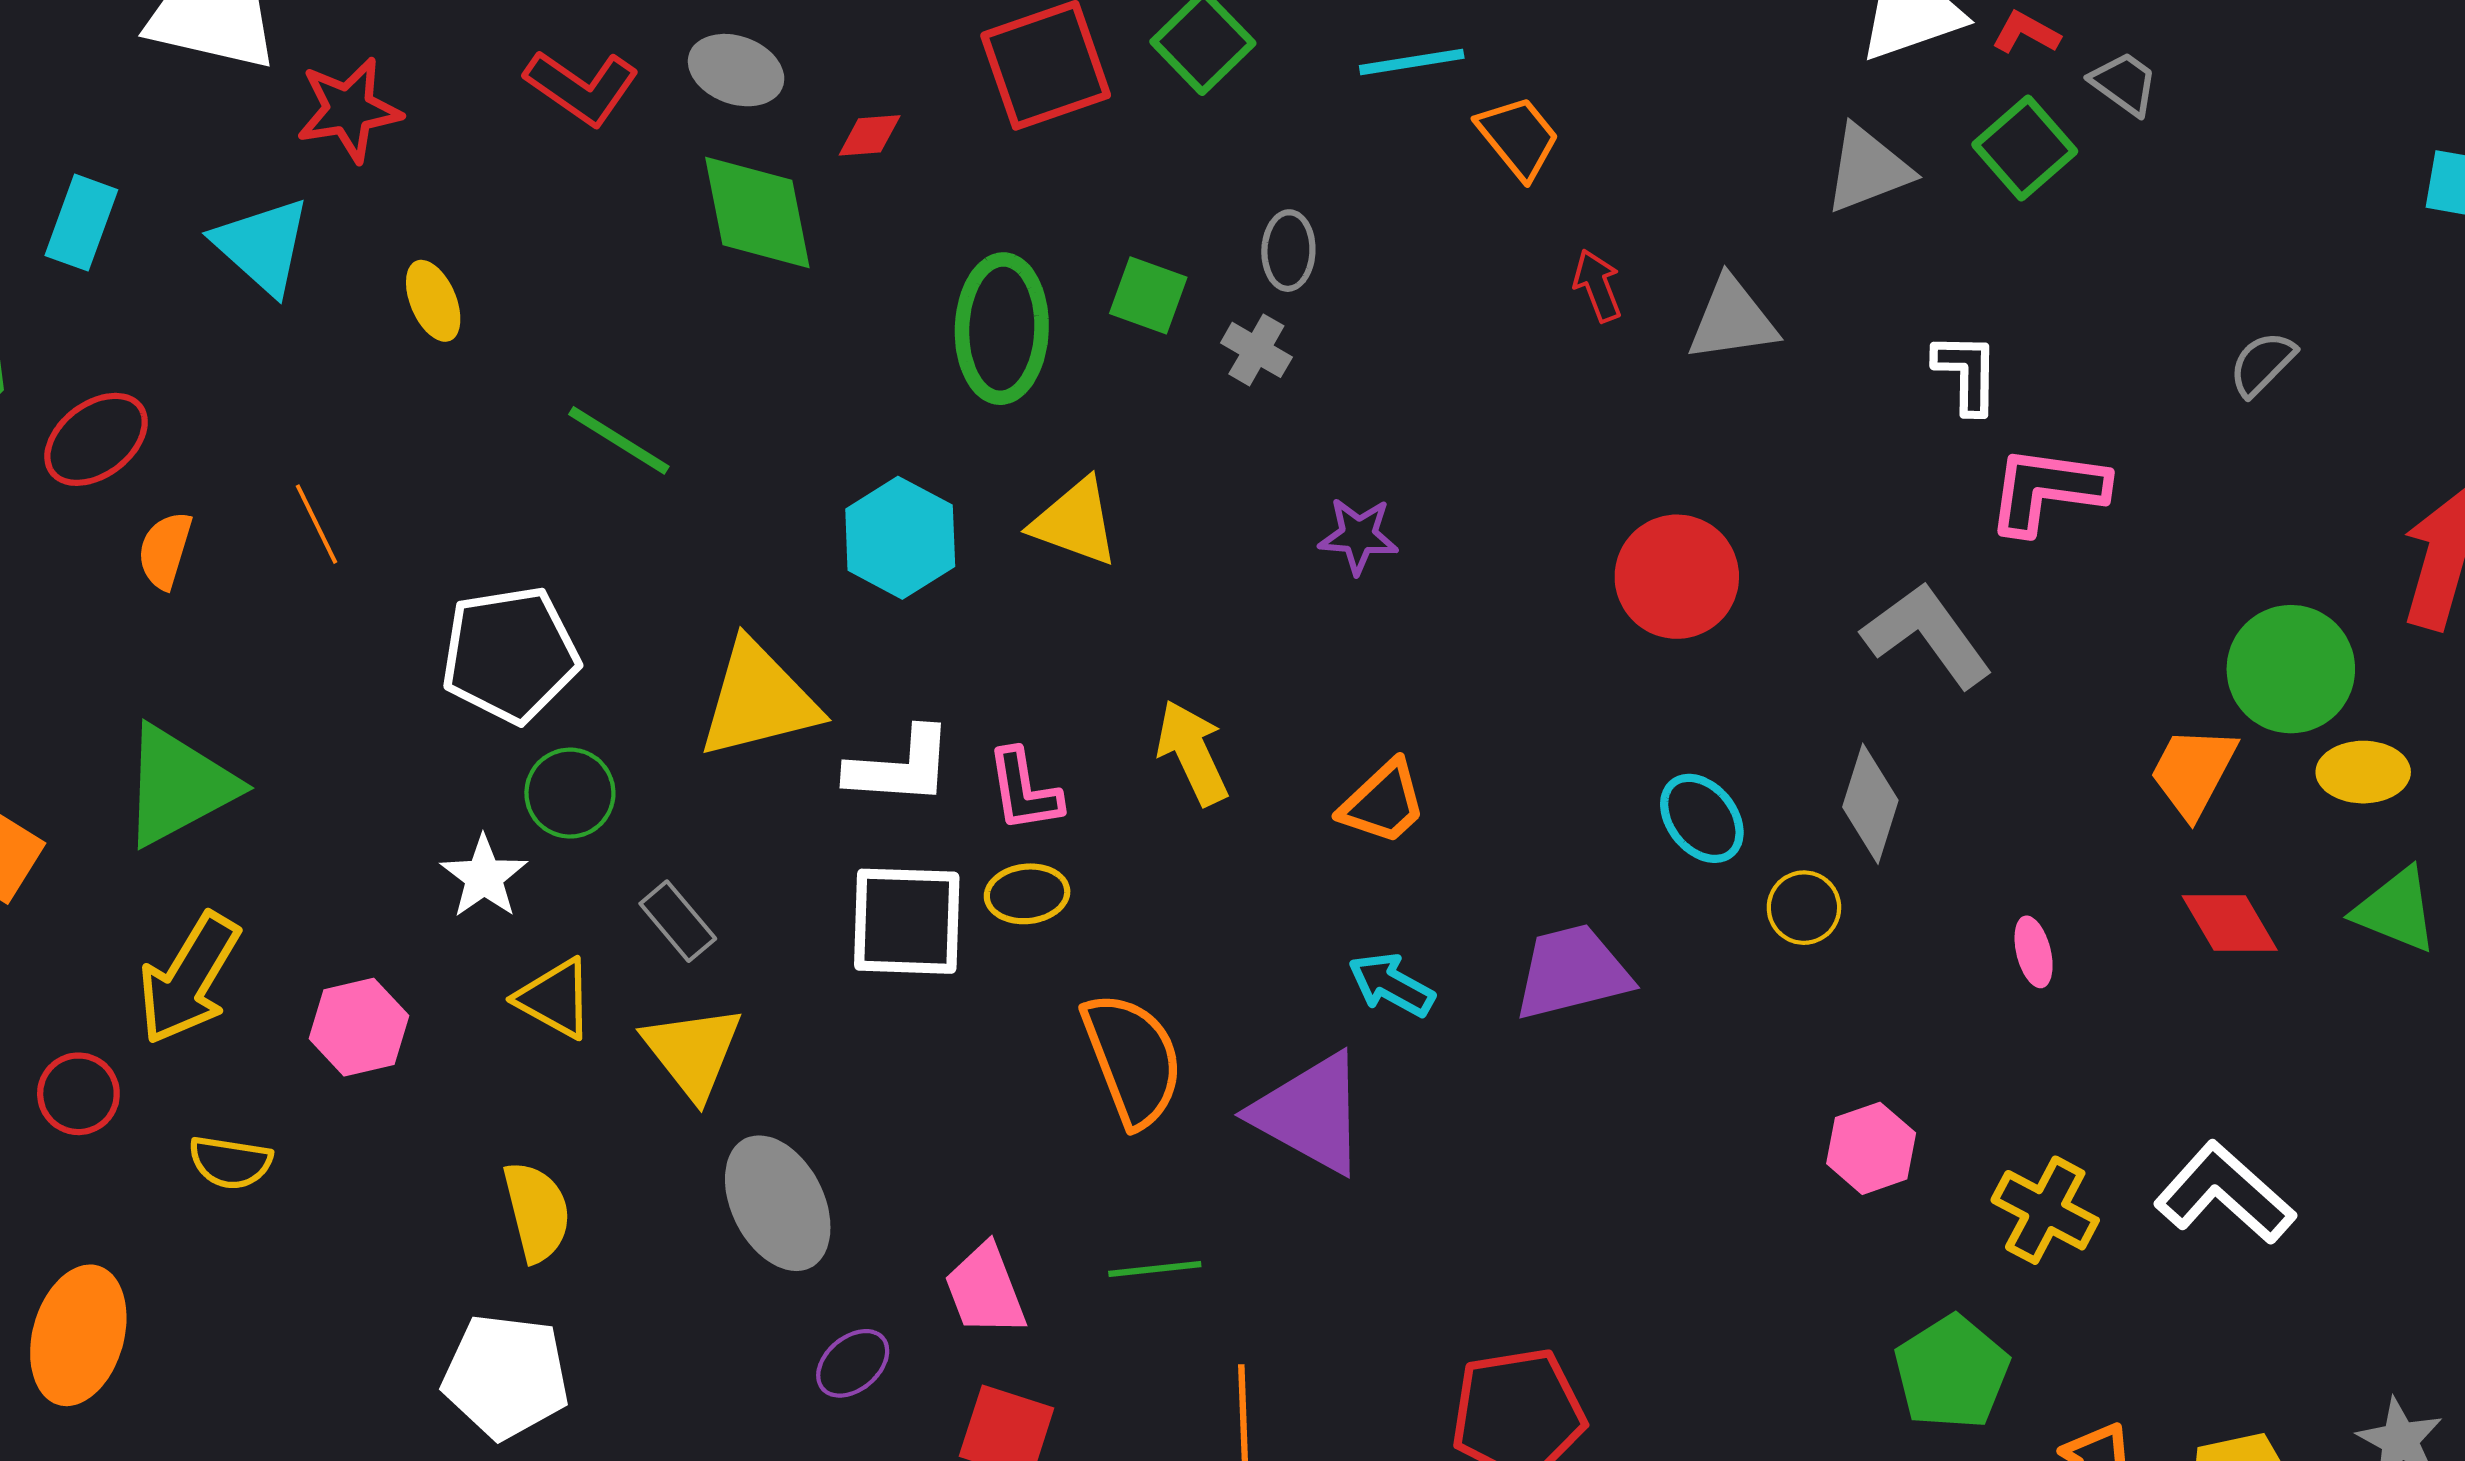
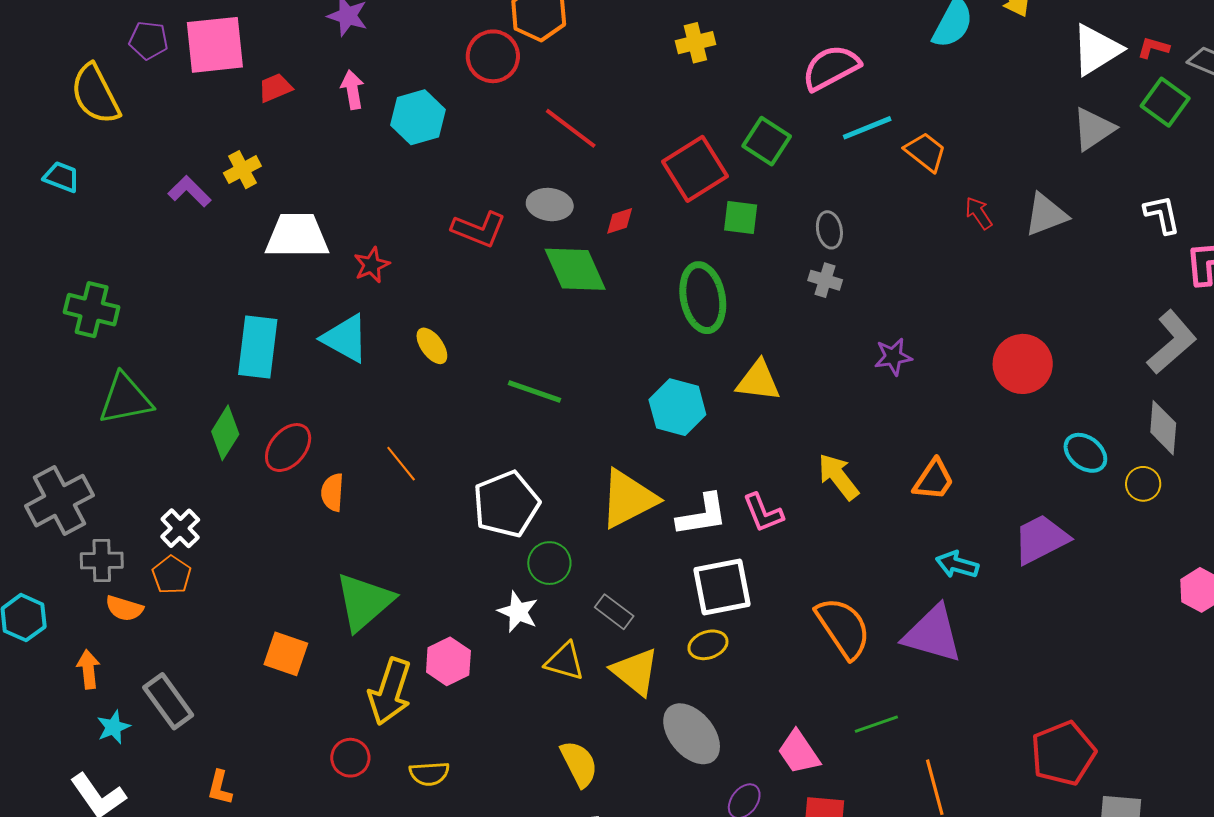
red star: (349, 110) -> (372, 265), size x0.7
cyan rectangle: (81, 223) -> (258, 347), size x1.4
green square: (1148, 295) -> (741, 218), moved
red circle: (1677, 577) -> (1023, 364), moved
gray L-shape: (1927, 635) -> (1172, 342), turned 98
yellow ellipse: (1027, 894) -> (708, 645), moved
pink hexagon: (359, 1027) -> (448, 661), moved

